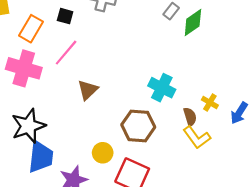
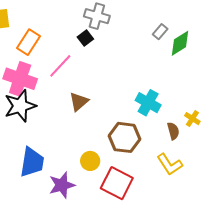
black square: (65, 16) -> (85, 38), moved, turned 35
black star: (28, 126) -> (20, 106), moved
yellow L-shape: (197, 137) -> (170, 164), moved

